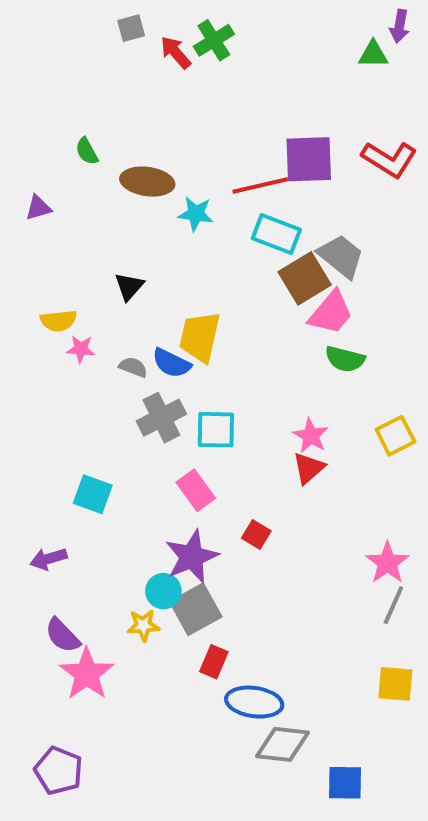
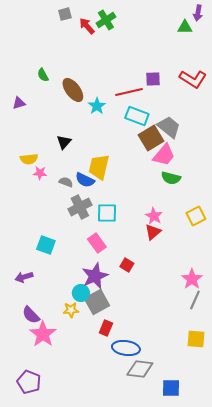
purple square: (309, 159) -> (153, 79), size x0.6
brown ellipse: (147, 182) -> (73, 90), turned 45
cyan star: (196, 214) -> (97, 106), turned 30

